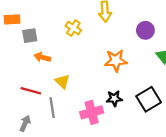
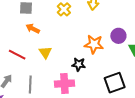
purple circle: (145, 30) -> (118, 36), moved
black star: (114, 98) -> (79, 64), moved
gray line: (52, 108) -> (30, 84), moved

